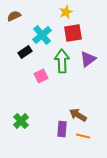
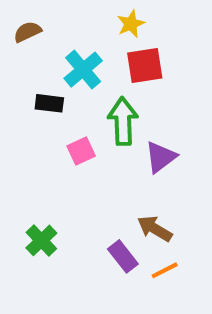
black rectangle: (25, 52) -> (49, 103), turned 40
purple triangle: (88, 59) -> (161, 157), moved
purple rectangle: (62, 129) -> (123, 256), turned -42
orange line: (83, 136) -> (165, 270), turned -40

